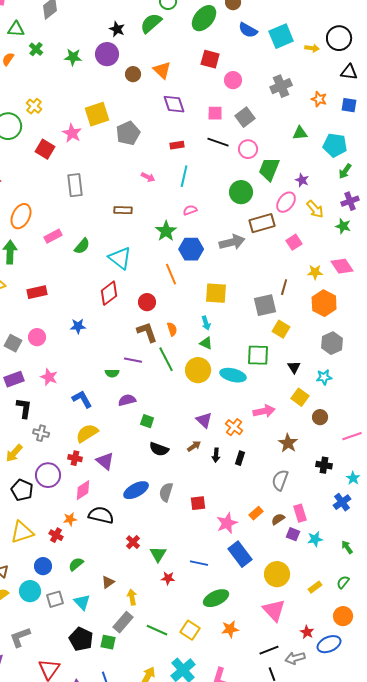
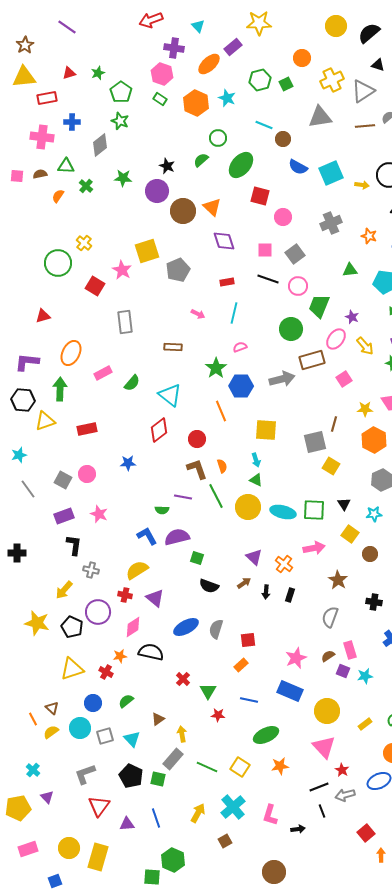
green ellipse: (204, 18) -> (241, 165), moved
green semicircle: (151, 23) -> (201, 160), size x0.7
green star: (73, 57) -> (123, 178), moved
brown circle: (133, 74) -> (183, 211), size x1.6
green square: (258, 355) -> (314, 510), moved
blue L-shape: (82, 399) -> (147, 536), moved
purple semicircle: (127, 400) -> (177, 537), size x1.4
orange rectangle: (256, 513) -> (241, 665), moved
pink star: (227, 523) -> (296, 658), moved
blue rectangle: (240, 554) -> (290, 691), turned -30
red star: (307, 632) -> (342, 770), moved
gray L-shape: (20, 637) -> (85, 774), moved

